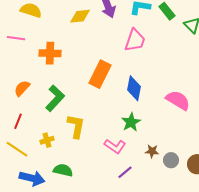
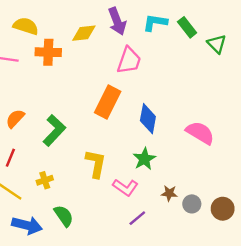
pink trapezoid: (135, 40) -> (129, 60), moved
orange cross: (50, 53) -> (48, 52), moved
yellow L-shape: (76, 126) -> (96, 164), moved
green semicircle: (63, 170) -> (64, 216), turned 42

